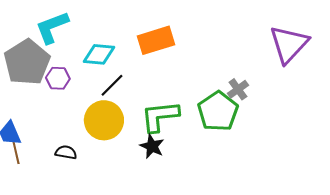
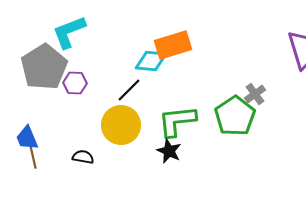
cyan diamond: (99, 54) -> (151, 61), moved

